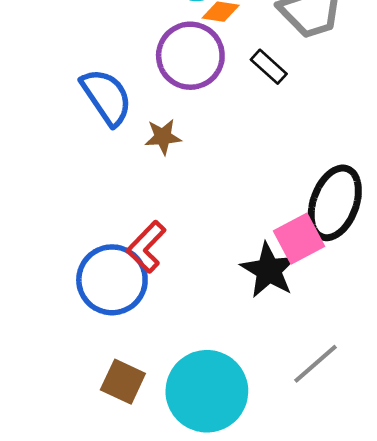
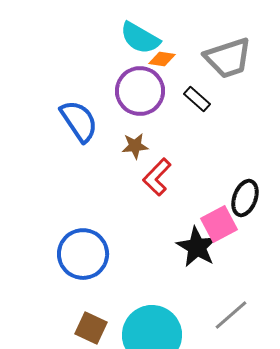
brown star: (163, 137) -> (135, 146), moved
black ellipse: (335, 203) -> (245, 198), size x0.7
red L-shape: (146, 247) -> (157, 177), moved

